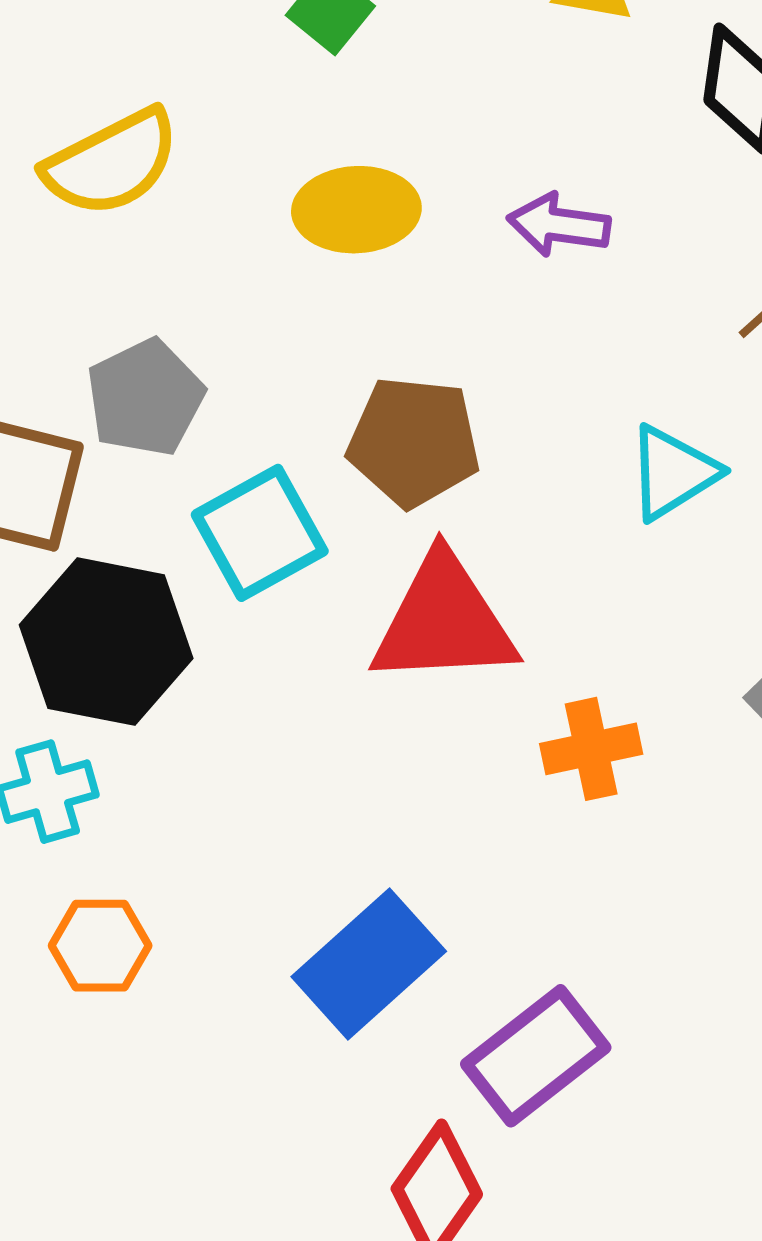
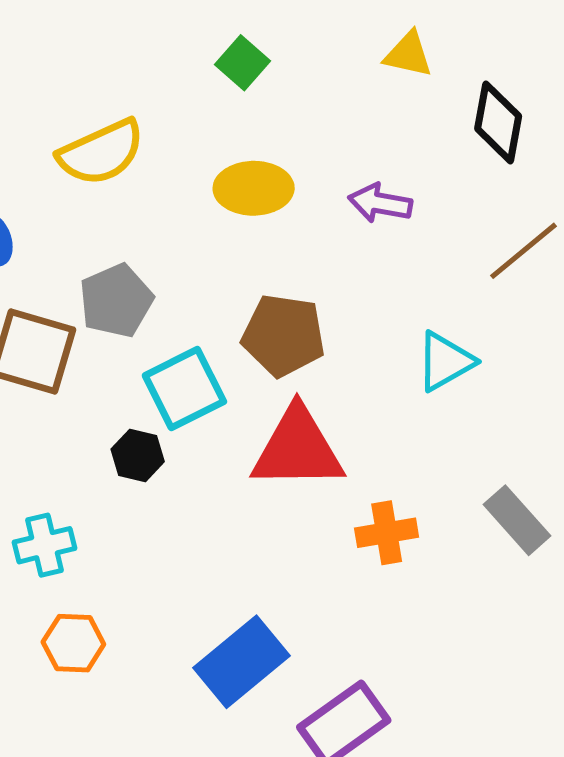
black hexagon: (106, 642) -> (138, 455), moved, size x0.5

